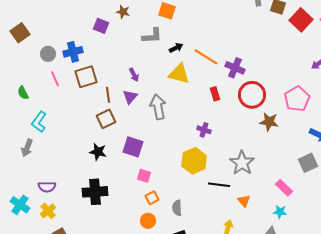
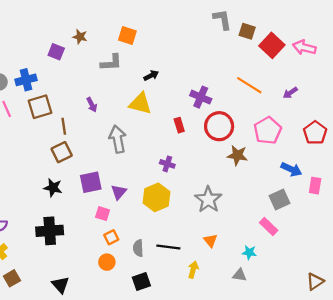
black arrow: (176, 48) -> (151, 76), moved
orange line: (206, 57) -> (249, 85), moved
purple triangle: (130, 97) -> (119, 192), moved
purple square: (133, 147) -> (91, 182), turned -30
black line: (219, 185) -> (168, 247), moved
pink rectangle: (284, 188) -> (269, 227), moved

